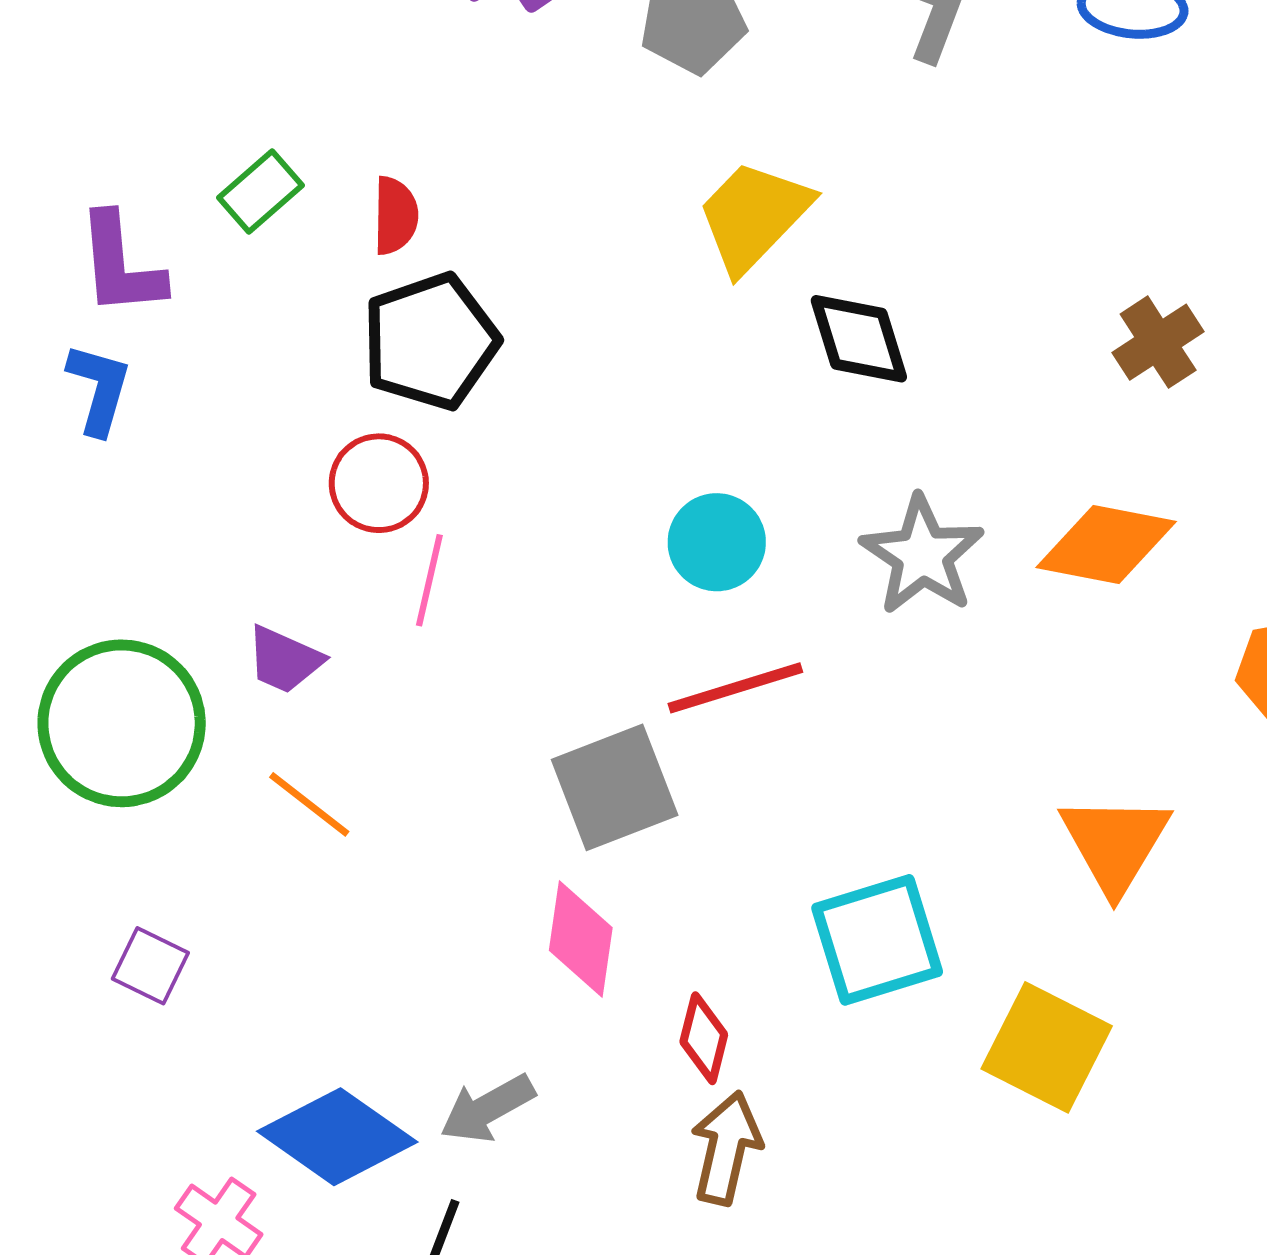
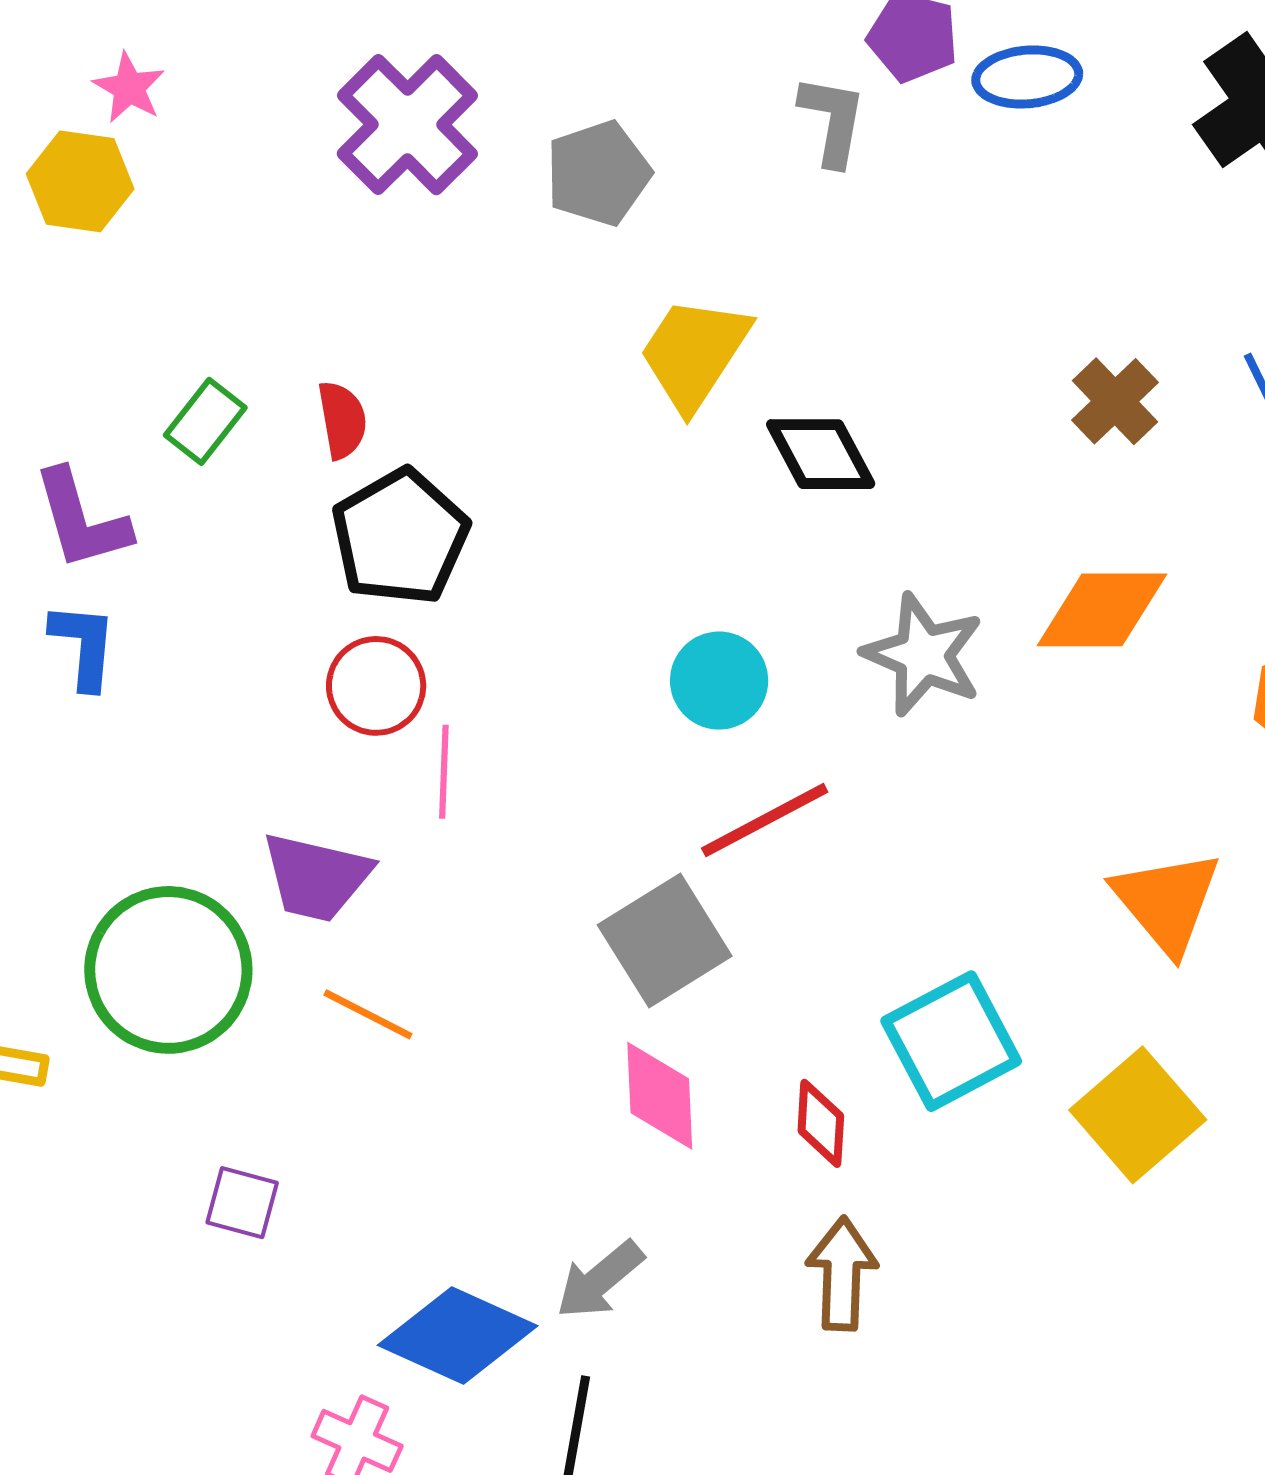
purple trapezoid: (284, 660) -> (316, 877), size x1.4
red diamond: (704, 1038) -> (821, 1123), moved
yellow square: (1047, 1047) -> (1138, 1115), turned 33

